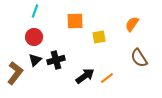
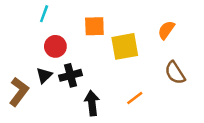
red circle: (34, 37) -> (55, 46), moved
yellow square: (99, 37) -> (125, 46), size x1.6
black arrow: (85, 76) -> (92, 103), moved, turned -60

